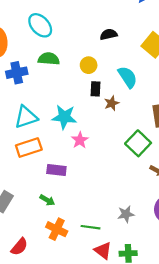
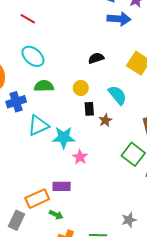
cyan triangle: (26, 117) -> (38, 125), moved
orange rectangle: (29, 148) -> (37, 199), moved

